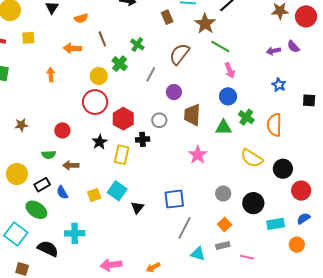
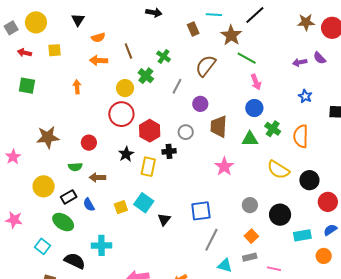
orange semicircle: (81, 18) -> (98, 37), moved
brown star: (21, 125) -> (48, 137), size x1.6
cyan square: (16, 234) -> (42, 246), size x0.7

